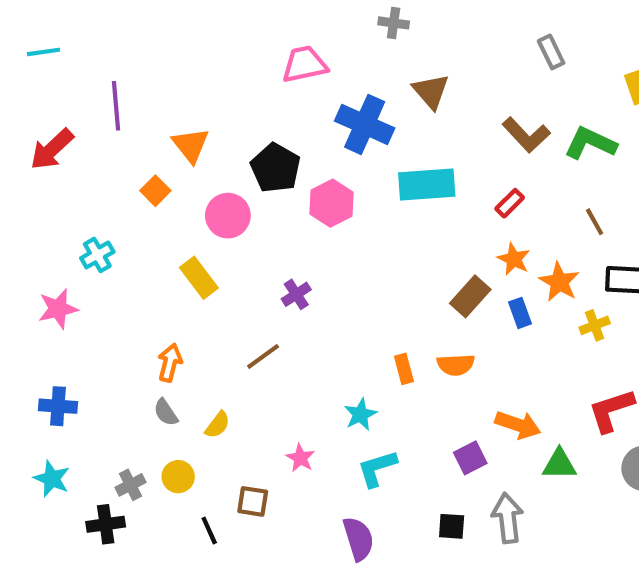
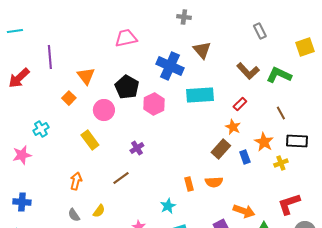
pink trapezoid: (305, 64) -> (126, 38), moved
orange star: (514, 259) -> (233, 127), moved
gray semicircle: (166, 412) -> (74, 215), moved

